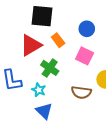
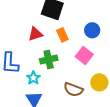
red triangle: (31, 45) -> (35, 34), size x0.7
green cross: (50, 68) -> (49, 60), turned 30

